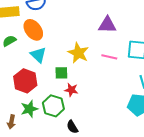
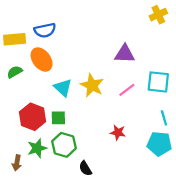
cyan triangle: (38, 55) -> (63, 88), moved
pink line: (109, 57) -> (127, 90), turned -49
green square: (61, 73) -> (58, 118), moved
red star: (71, 90) -> (118, 132), moved

